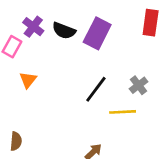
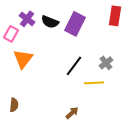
orange triangle: (28, 80) -> (23, 59), size x1.5

